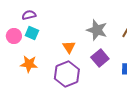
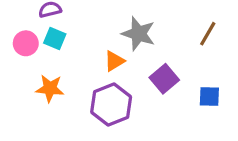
gray star: (97, 30) -> (139, 34), moved
orange triangle: (69, 47) -> (114, 61), turned 32

